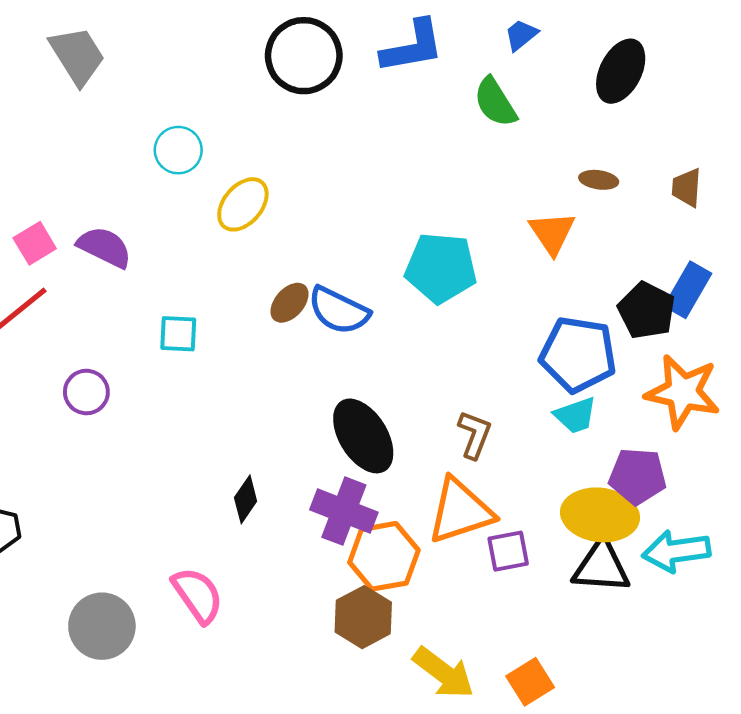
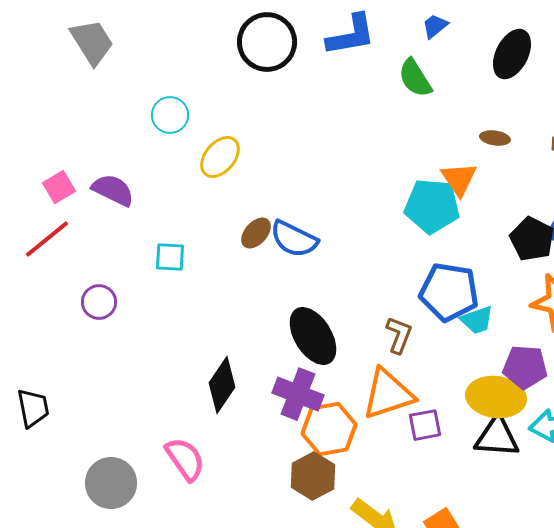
cyan pentagon: (441, 268) -> (432, 206), moved
blue pentagon: (578, 354) -> (449, 292), moved
black diamond: (246, 499) -> (222, 385), size x1.5

